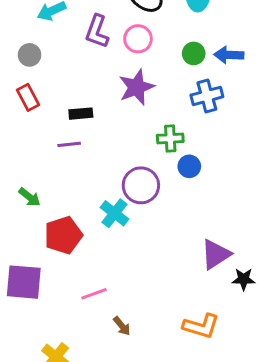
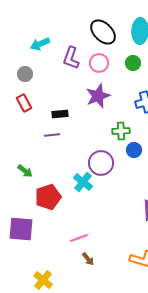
green circle: (194, 53) -> (133, 63), moved
pink line: (94, 294) -> (79, 238), moved

